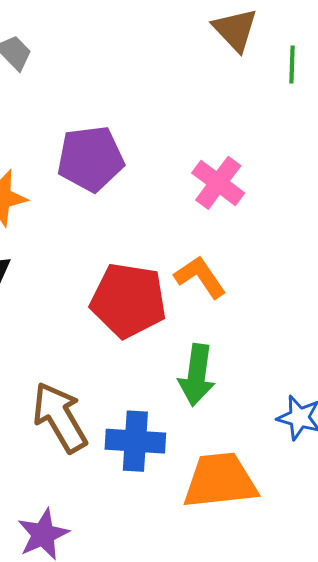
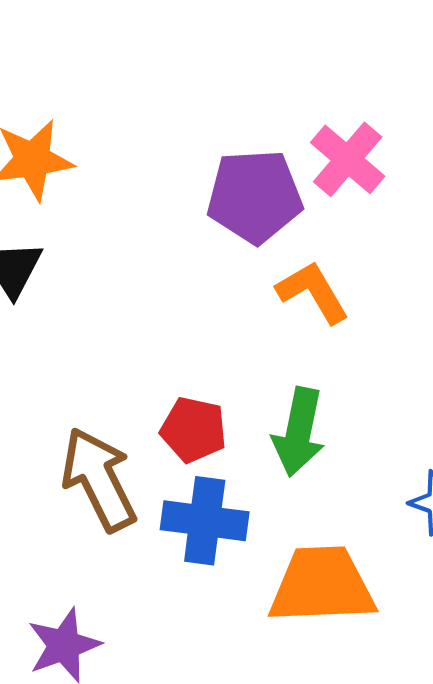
purple pentagon: (91, 159) -> (255, 196), moved
red pentagon: (128, 300) -> (194, 430), moved, size x0.6

